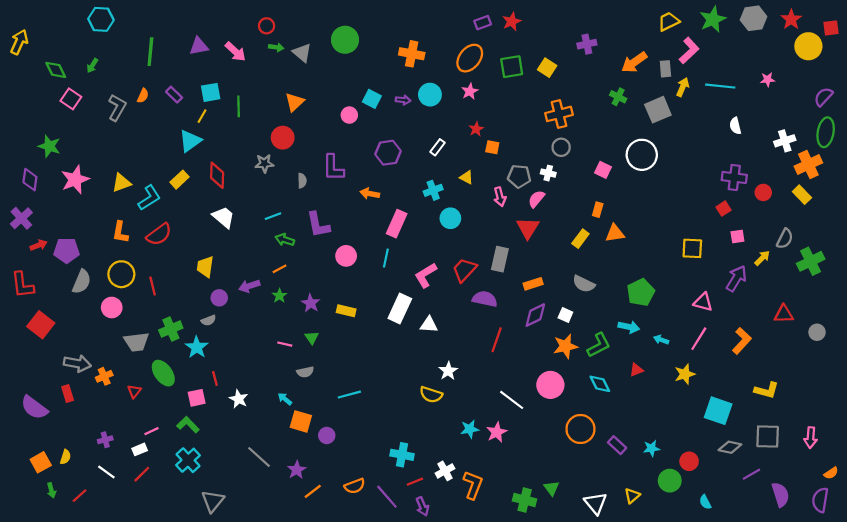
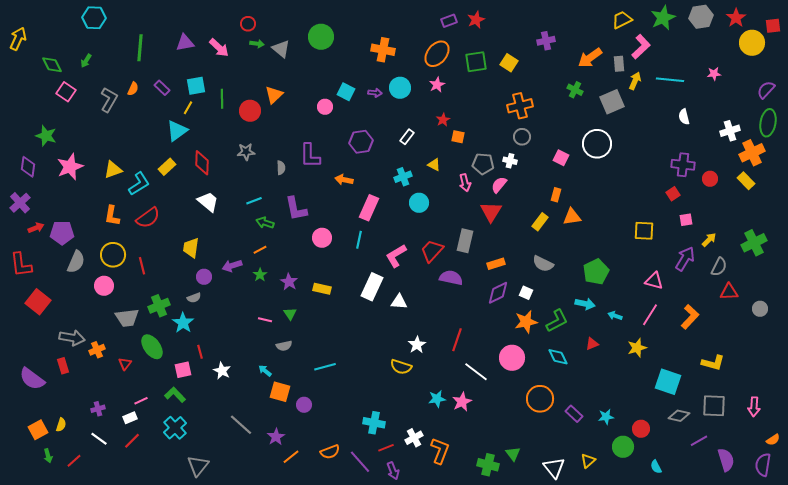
red circle: (283, 138) -> (250, 111), moved
gray semicircle: (785, 239) -> (719, 267), moved
red line: (497, 340) -> (457, 340), moved

